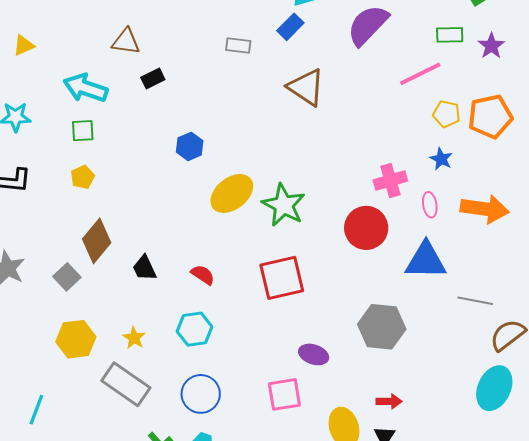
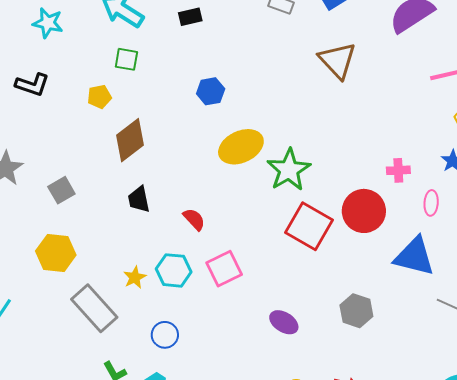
green square: (83, 131) -> (126, 59), moved
pink cross: (390, 180) -> (398, 170), size x0.7
brown diamond: (97, 241) -> (130, 140), moved
red square: (282, 278) -> (309, 226), moved, turned 30
gray hexagon: (382, 327) -> (356, 311), size x0.7
yellow star: (134, 338) -> (135, 277), moved
blue circle: (201, 394) -> (165, 335), size x0.7
pink square: (284, 394) -> (224, 269), moved, turned -30

